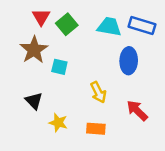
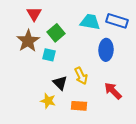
green square: (67, 24) -> (56, 33), moved
black triangle: (34, 101) -> (60, 83), moved

